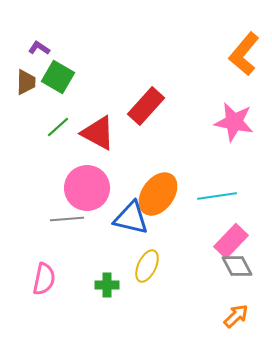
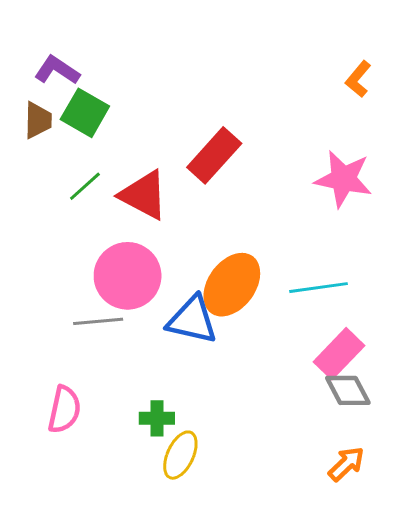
purple L-shape: (39, 48) -> (57, 70), size x1.4
orange L-shape: (244, 54) -> (358, 79), size x0.6
yellow ellipse: (147, 266) -> (180, 455), moved

